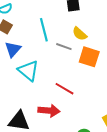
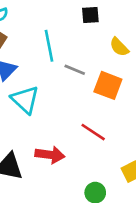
yellow semicircle: (80, 34) -> (119, 47), moved
red line: (65, 89) -> (93, 132), moved

